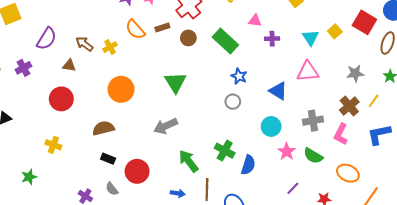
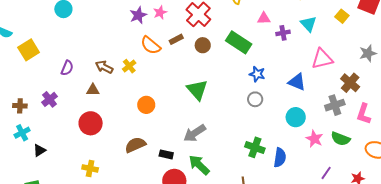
cyan triangle: (310, 38) -> (308, 24), moved
purple semicircle: (47, 39) -> (67, 68), size x0.7
orange circle: (121, 89) -> (146, 105), size x0.7
brown cross: (349, 106) -> (350, 83), moved
black rectangle: (108, 159) -> (166, 154), moved
green arrow: (189, 161) -> (199, 165), moved

